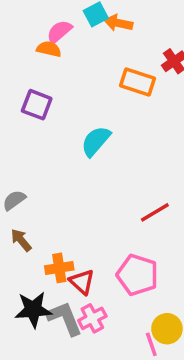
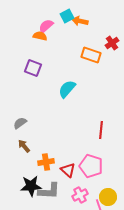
red line: (155, 212) -> (101, 130), turned -54
red triangle: (82, 282) -> (68, 170), moved
gray L-shape: (64, 318) -> (49, 191), turned 115
pink cross: (92, 318) -> (80, 195), moved

